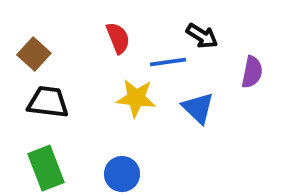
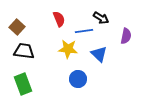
blue circle: (122, 174) -> (78, 79), moved

